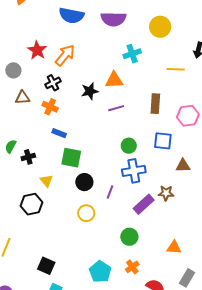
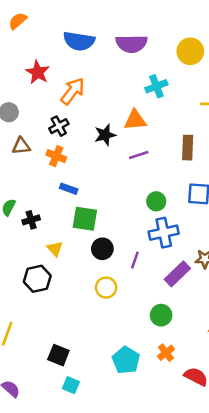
red star: (37, 50) -> (38, 72), moved

